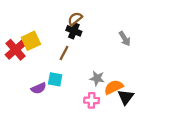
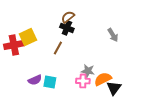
red cross: (15, 50) -> (14, 45), turned 30
cyan square: (55, 79) -> (50, 82), moved
pink cross: (92, 100) -> (83, 81), moved

